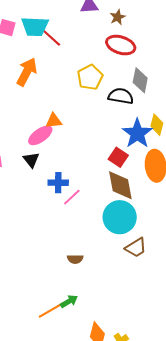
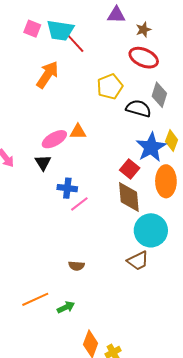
orange triangle: (54, 121) -> (78, 132), moved
cyan circle: (120, 217) -> (151, 230), moved
orange line: (51, 310) -> (35, 299), moved

